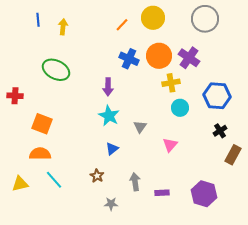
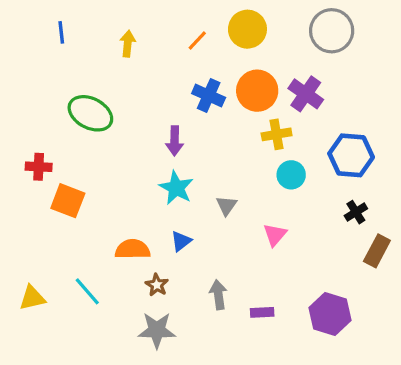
yellow arrow: (63, 27) -> (128, 44), moved
red cross: (15, 96) -> (39, 167), moved
orange semicircle: (40, 154) -> (133, 249), moved
gray star: (111, 204) -> (157, 330), moved, size x1.6

